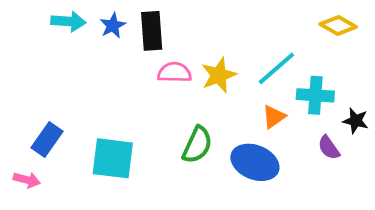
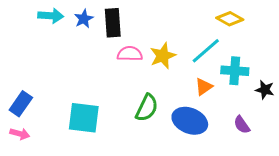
yellow diamond: (338, 25) -> (230, 19), moved
blue rectangle: (47, 140) -> (21, 104), moved
purple semicircle: (329, 148) -> (242, 125), moved

